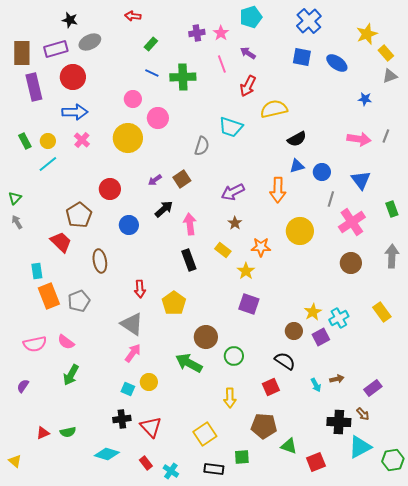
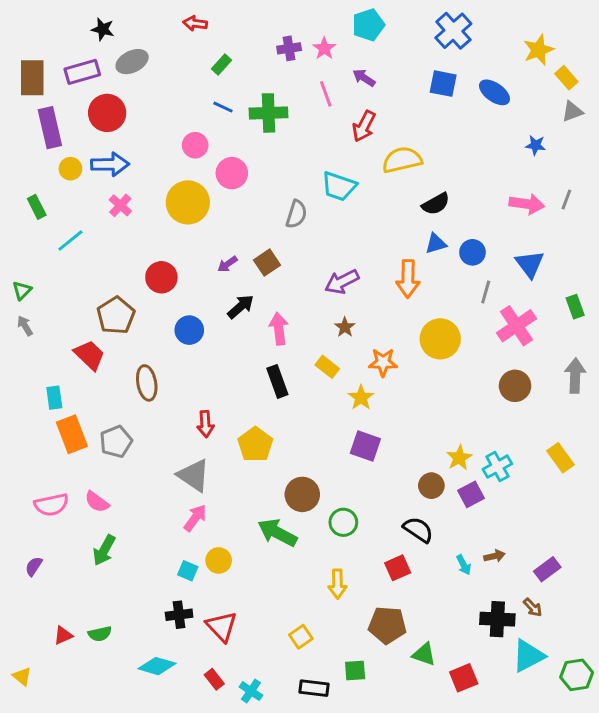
yellow circle: (48, 141) -> (70, 169), moved
yellow square: (205, 434) -> (301, 637), size x0.7

